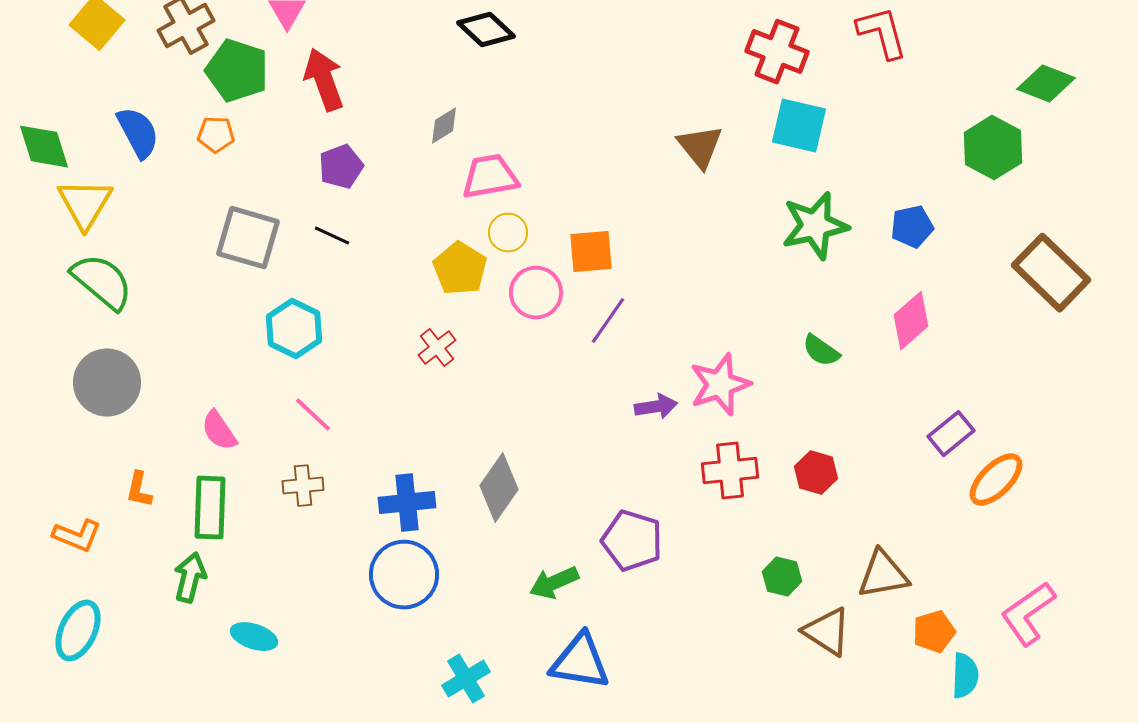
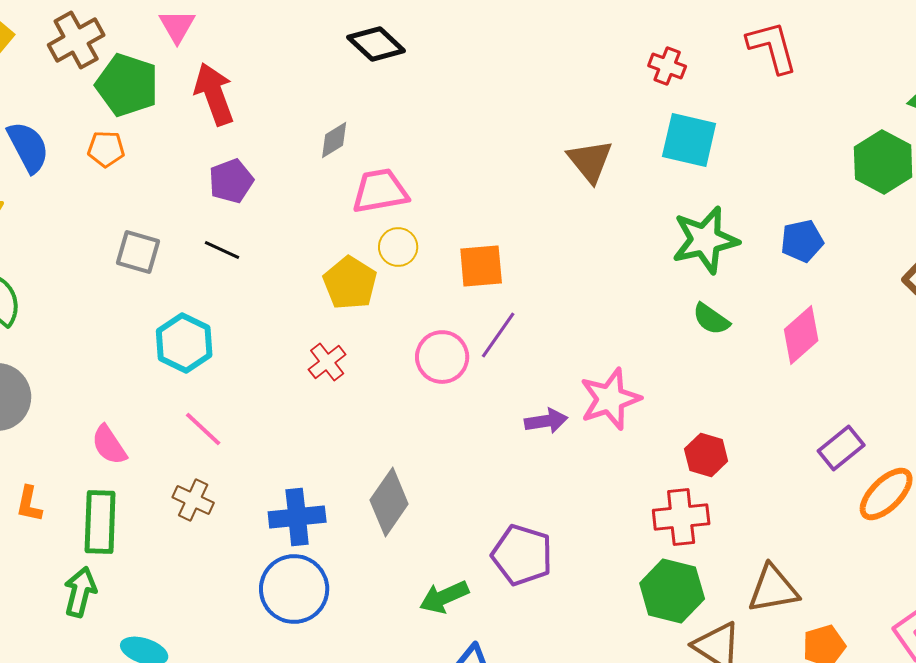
red cross: (777, 52) -> (667, 66), size x0.6
gray square: (248, 238) -> (138, 252), size x0.7
pink circle: (536, 293) -> (442, 357), moved
green semicircle: (821, 351) -> (711, 319), moved
red cross: (730, 471) -> (681, 517), moved
red hexagon: (816, 473) -> (706, 455), moved
brown cross: (303, 486) -> (193, 500), turned 30
green hexagon: (782, 577) -> (672, 591), size x1.6

